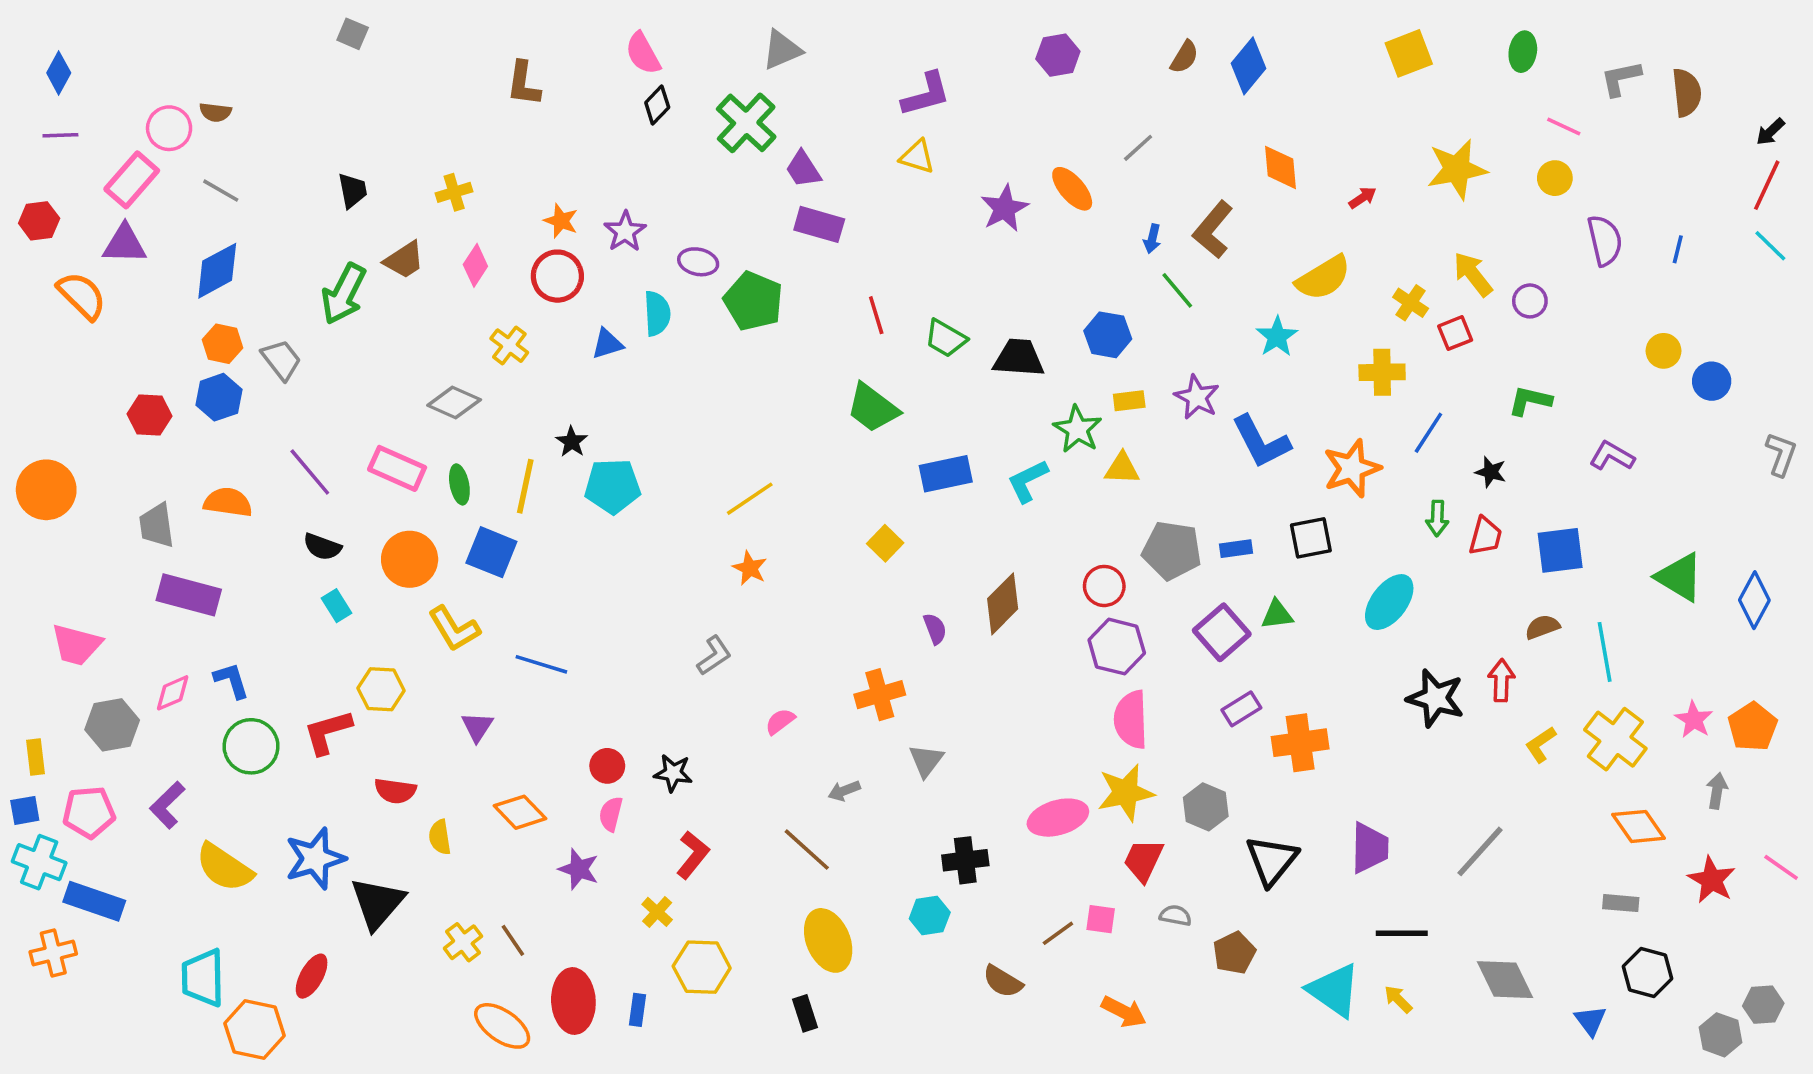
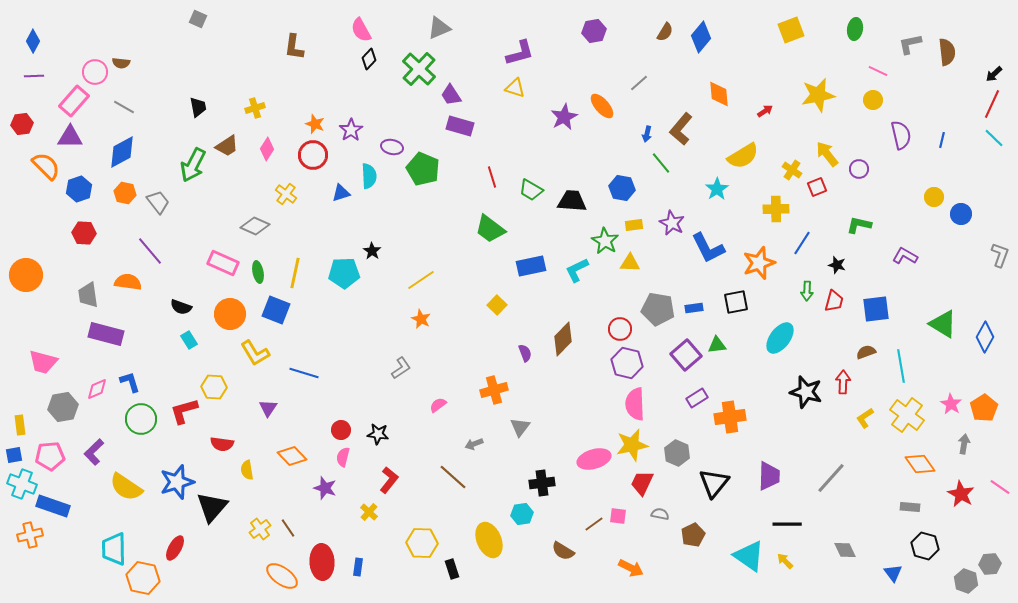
blue hexagon: (219, 397) -> (79, 189), moved
black star: (572, 442) -> (372, 251), moved
purple line: (310, 472) -> (150, 251), moved
yellow ellipse: (828, 940) -> (489, 540), moved
yellow hexagon: (702, 967) -> (422, 543), moved
gray diamond: (1505, 980) -> (845, 550), size x0.7

